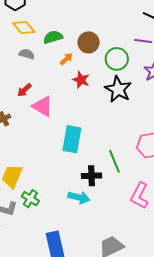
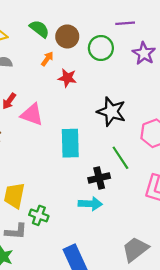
green semicircle: (53, 37) -> (39, 29), moved, turned 66
black star: (118, 89) -> (111, 112), moved

